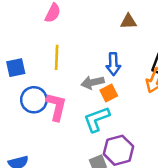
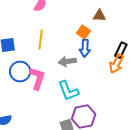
orange square: (109, 93) -> (84, 32), moved, turned -32
cyan L-shape: (97, 119) -> (68, 91), turned -95

